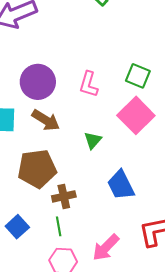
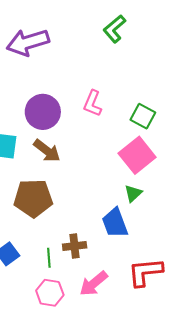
pink L-shape: (89, 84) -> (93, 103), moved
green triangle: (93, 140) -> (133, 193), moved
brown cross: (64, 196) -> (75, 246), moved

